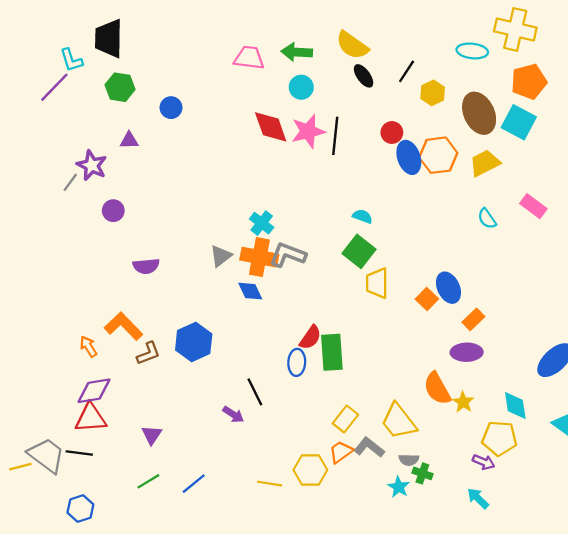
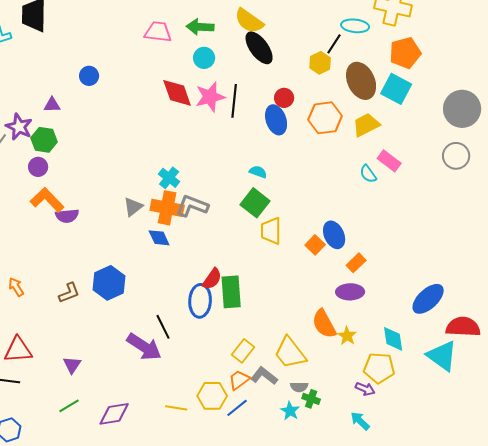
black line: (407, 71) -> (334, 44), moved
black ellipse: (364, 76) -> (259, 48), size x1.6
green hexagon: (120, 87) -> (44, 140), moved
blue ellipse: (409, 157) -> (276, 120), moved
pink rectangle: (533, 206) -> (389, 161), moved
orange L-shape: (123, 326) -> (47, 200), moved
blue ellipse: (297, 362) -> (200, 301), size x1.4
purple diamond: (94, 391) -> (114, 414), moved
purple arrow: (233, 414) -> (144, 347), size x1.8
blue line: (194, 484) -> (237, 408), moved

